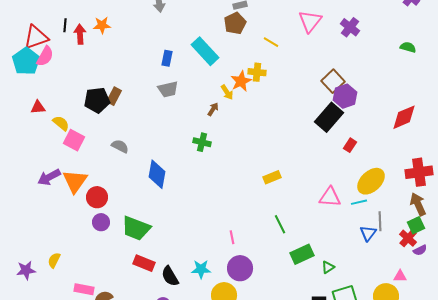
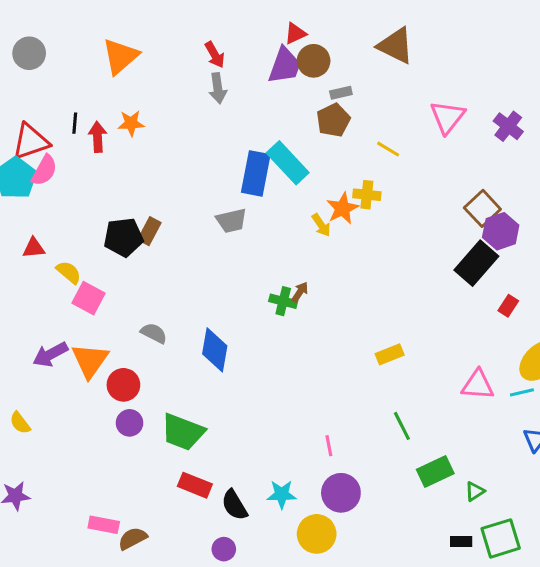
blue rectangle: (167, 58) -> (256, 173), moved, size x1.8
brown arrow: (213, 109) -> (300, 292), moved
gray semicircle: (120, 146) -> (154, 333), moved
yellow semicircle: (54, 260) -> (20, 423), moved, turned -63

